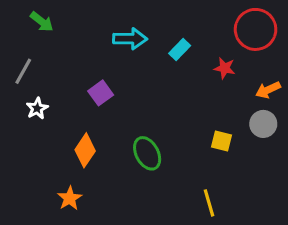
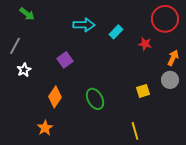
orange arrow: (268, 90) -> (173, 58), turned 140
yellow square: (221, 141) -> (143, 91), turned -32

